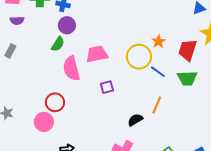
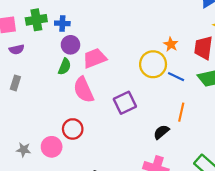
pink trapezoid: (97, 54) -> (95, 58), moved
purple square: (107, 87) -> (125, 103), size x1.5
pink circle: (44, 122) -> (52, 147), moved

